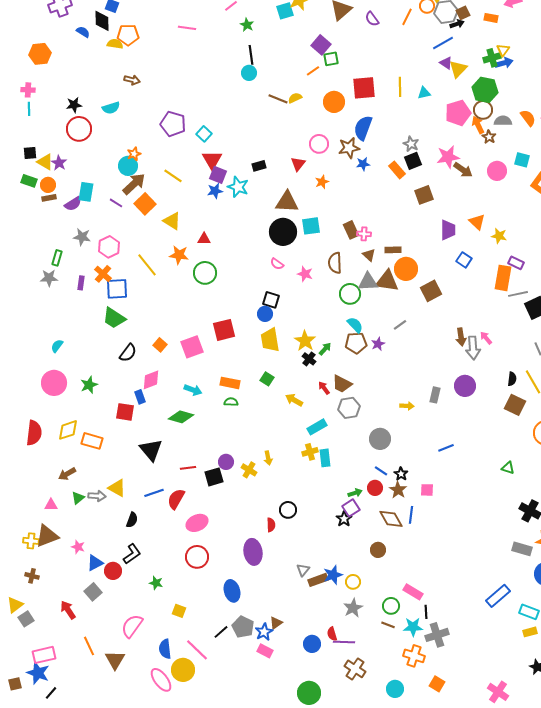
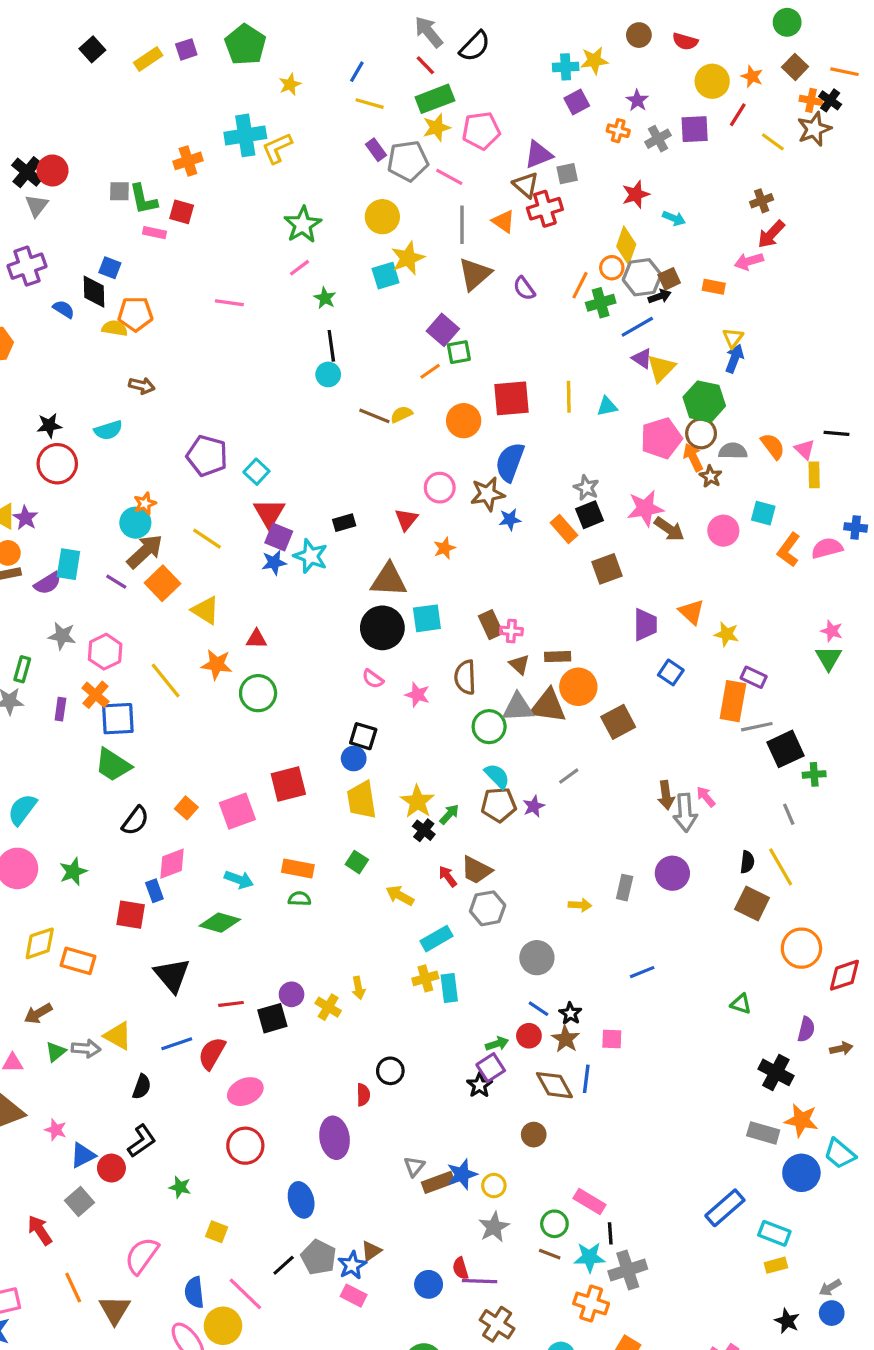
green cross: (492, 58) -> (601, 303), moved
blue arrow: (504, 63) -> (735, 359), turned -54
cyan semicircle: (57, 346) -> (22, 809), size x1.5

